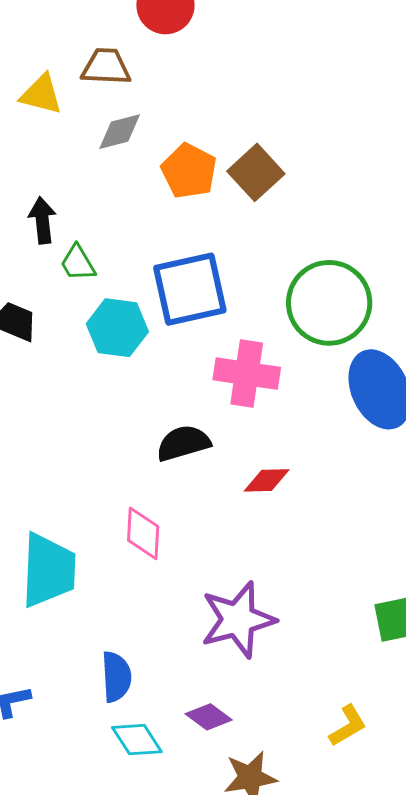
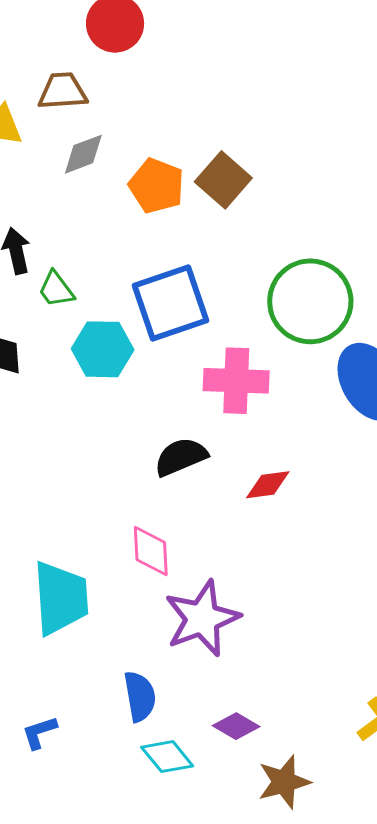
purple star: (238, 620) -> (202, 618), moved

